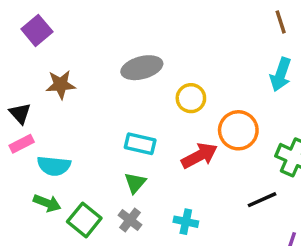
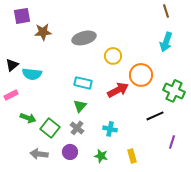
purple square: (37, 30) -> (22, 16), turned 30
brown star: (61, 85) -> (43, 32), moved
black triangle: (20, 113) -> (12, 65), turned 32
pink rectangle: (22, 144) -> (11, 95), moved
cyan semicircle: (54, 166) -> (32, 74), moved

